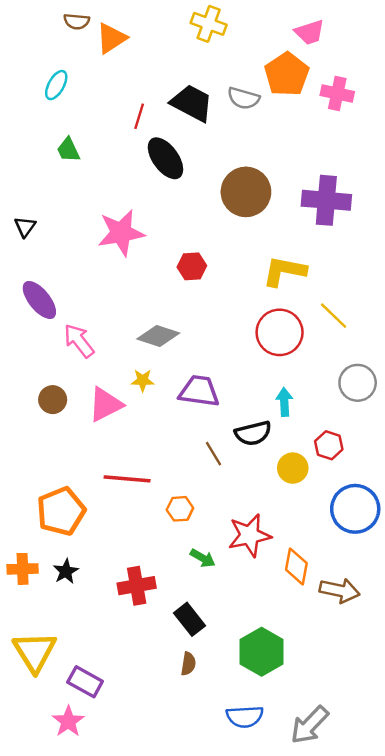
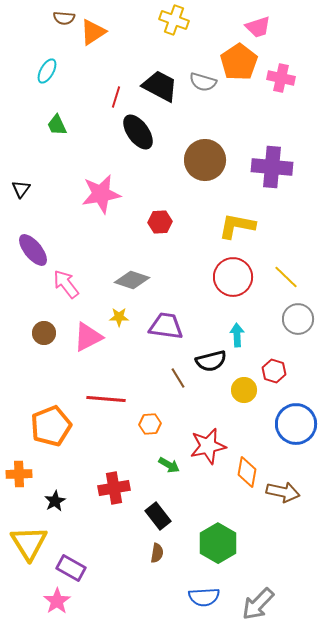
yellow line: (334, 316) -> (286, 277), moved
black star: (66, 571) -> (55, 501), moved

